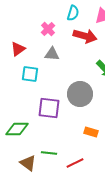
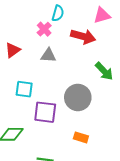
cyan semicircle: (73, 13) -> (58, 13), moved
cyan square: (30, 74) -> (24, 89), moved
orange rectangle: (91, 132) -> (81, 137), moved

